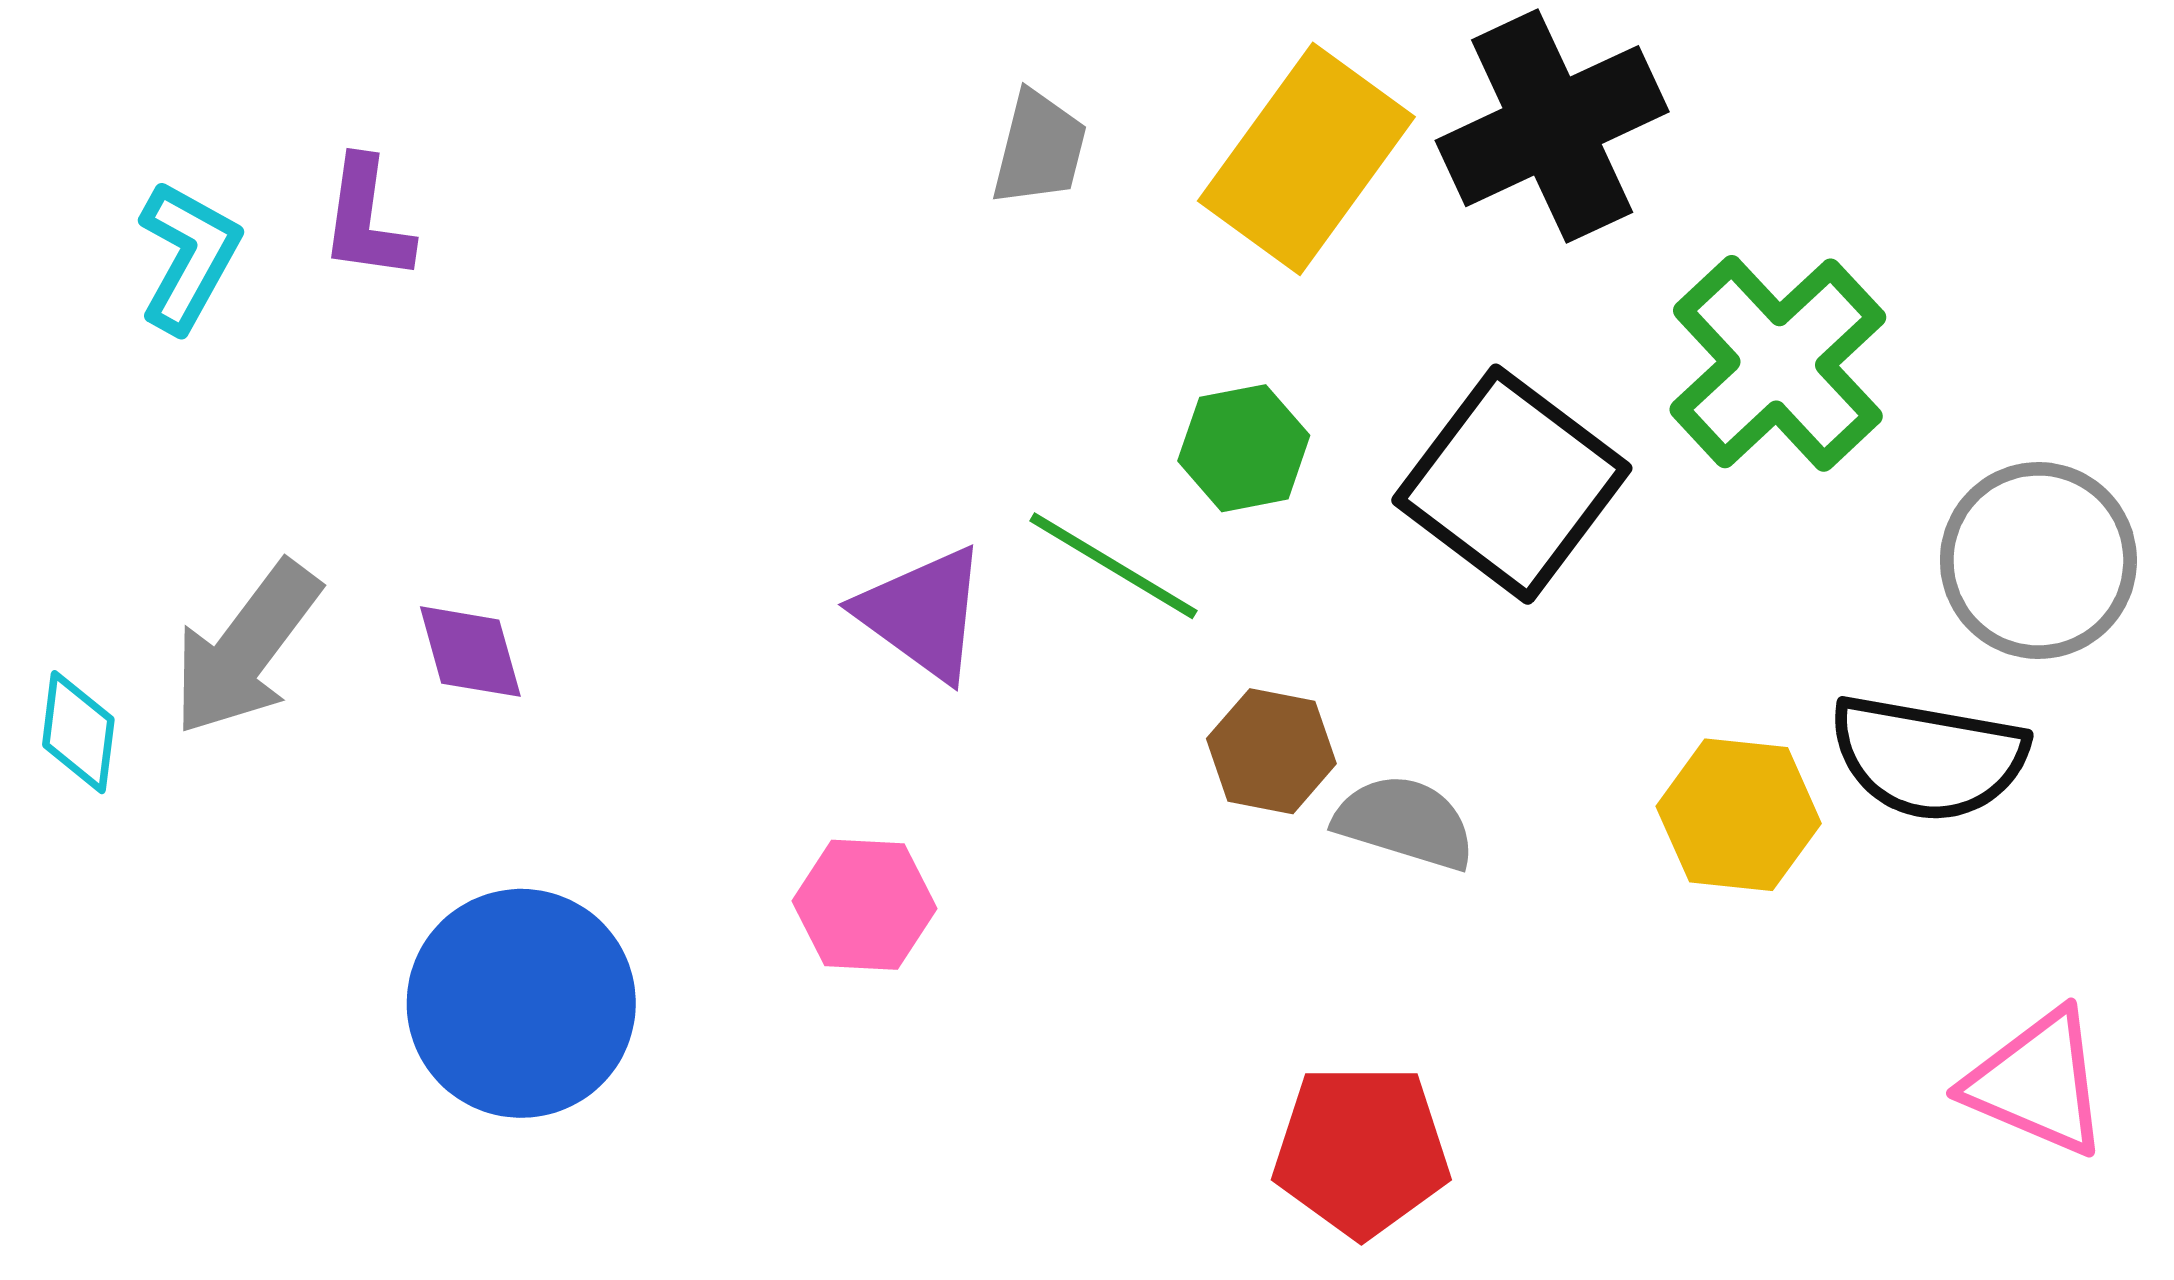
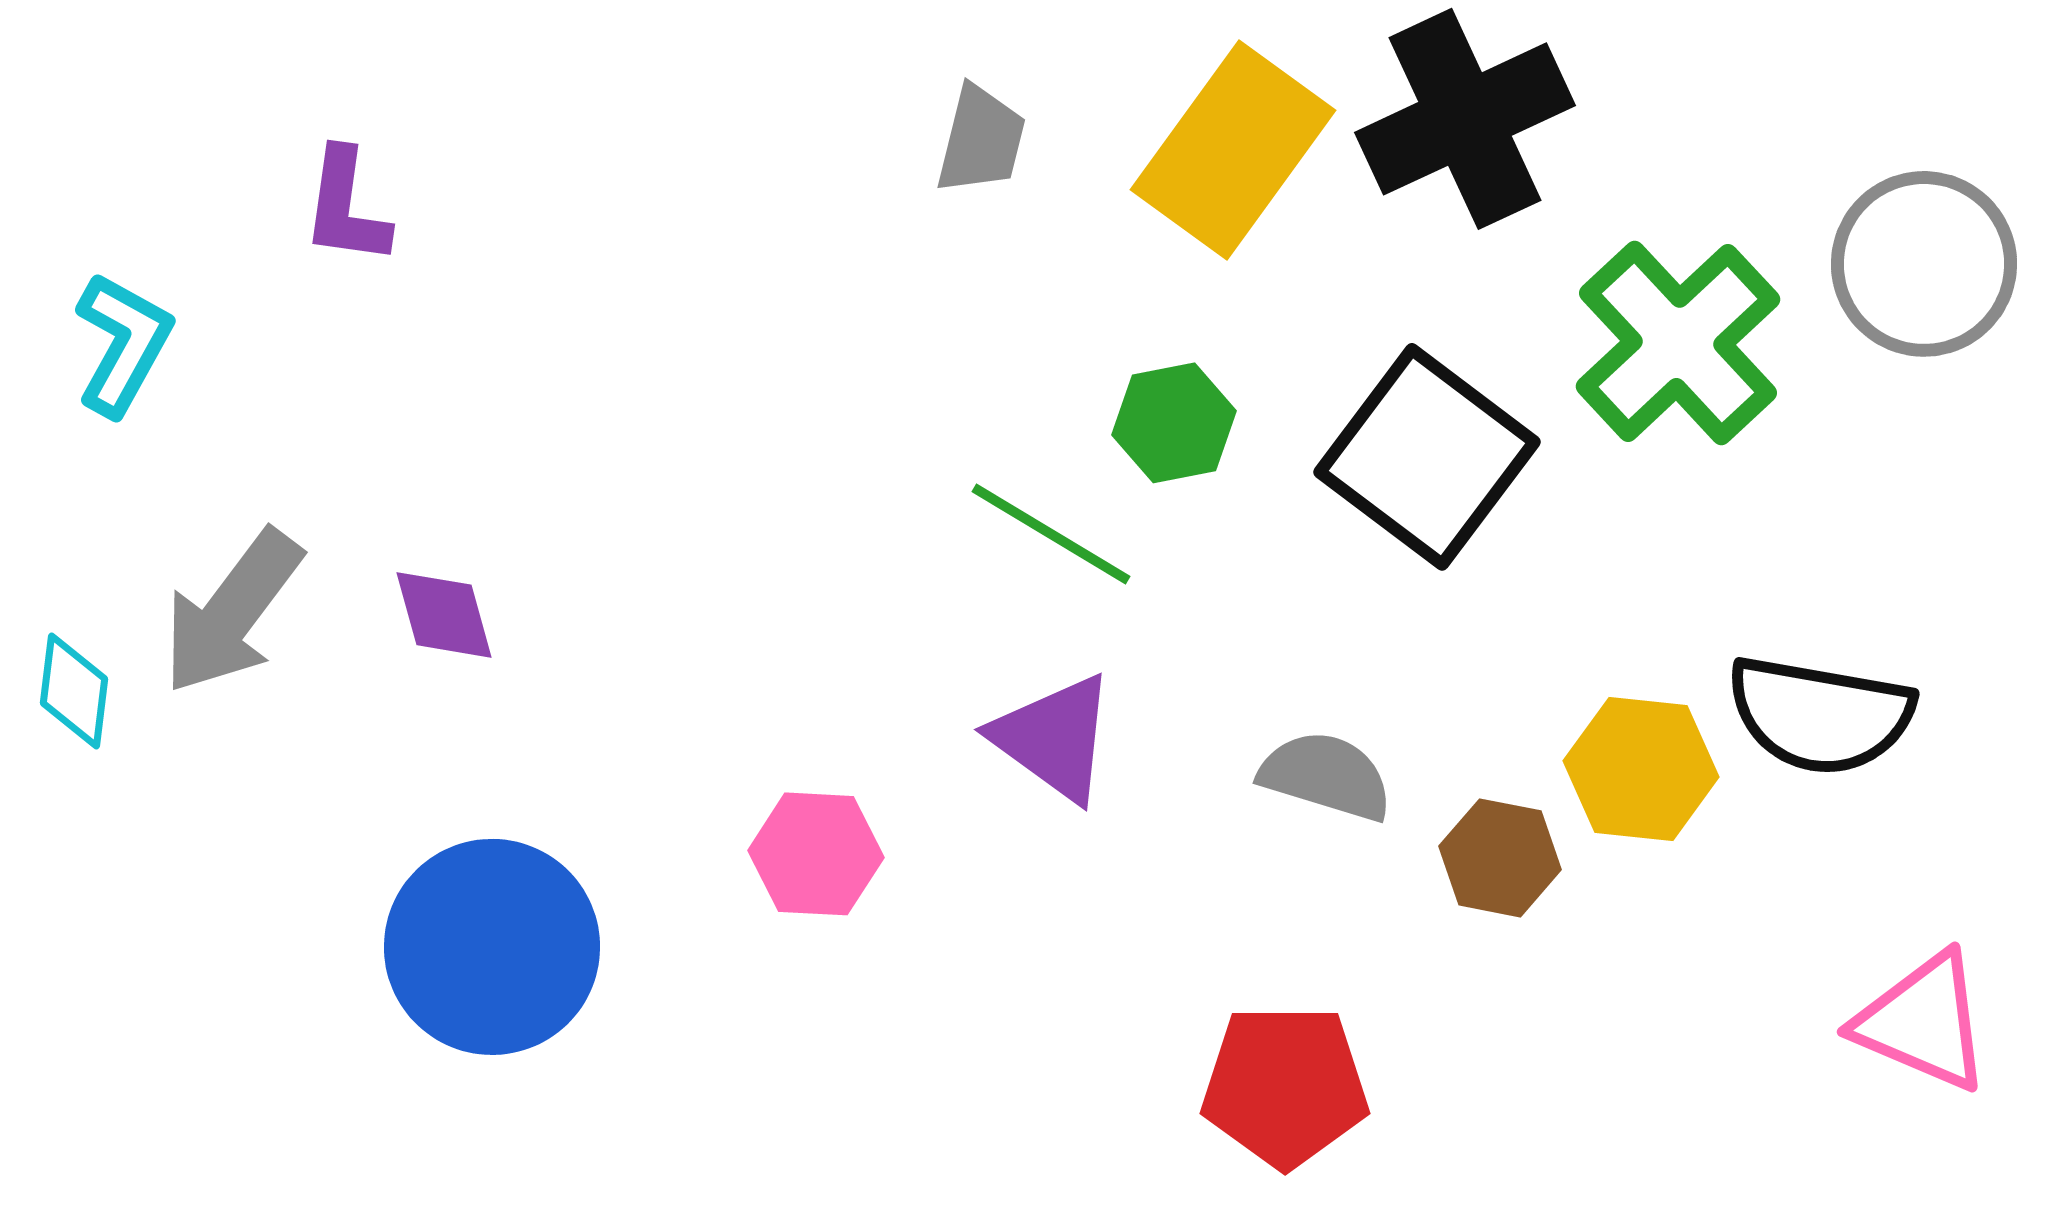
cyan L-shape: (189, 256) -> (123, 344), moved
gray circle: (2038, 560) -> (1924, 264), moved
purple triangle: (923, 613) -> (1054, 738), moved
brown hexagon: (1271, 751) -> (1500, 858), moved

